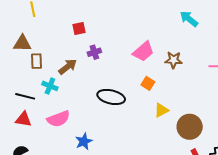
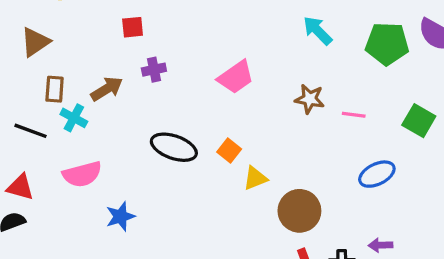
brown triangle: (22, 43) -> (35, 42), turned -42
brown star: (174, 60) -> (310, 99), moved
brown rectangle: (37, 61) -> (55, 89), moved
orange square: (148, 83) -> (229, 151), moved
red triangle: (23, 119) -> (20, 187), moved

